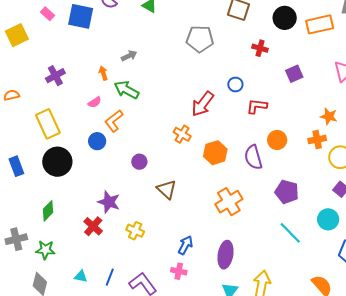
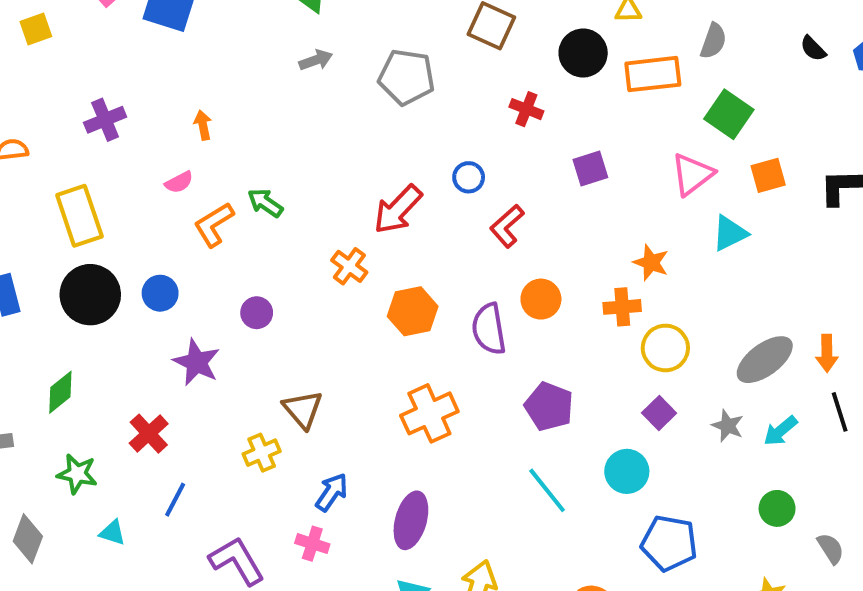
yellow square: (17, 35) -> (36, 29), size x0.7
gray arrow: (129, 56) -> (316, 60), moved
green arrow: (126, 90) -> (265, 203), moved, size x0.7
red L-shape: (257, 106) -> (507, 226), turned -55
blue circle: (97, 141) -> (160, 293), moved
brown triangle: (167, 189) -> (303, 409), moved
purple star: (109, 202) -> (197, 362), moved
yellow cross: (135, 231) -> (262, 453), moved, turned 36
green star: (45, 250) -> (77, 474), moved
blue line: (110, 277) -> (175, 500), moved

